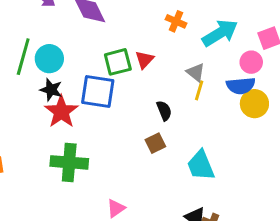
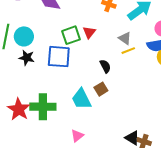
yellow line: (199, 90) -> (128, 51), turned 56
red star: (61, 112) -> (19, 109), moved
cyan trapezoid: (201, 165) -> (81, 99), moved

